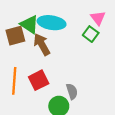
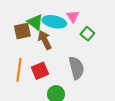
pink triangle: (98, 18) -> (73, 16), moved
gray semicircle: (72, 91) -> (76, 68), moved, size x1.6

